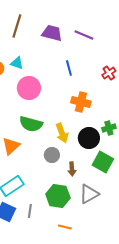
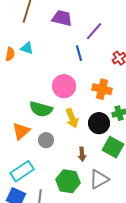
purple line: (84, 35) -> (94, 31), moved, turned -72
pink circle: (29, 88) -> (64, 86), moved
orange cross: (81, 102) -> (102, 89), moved
gray circle: (52, 155) -> (46, 140), moved

